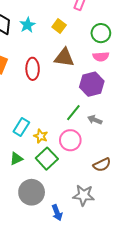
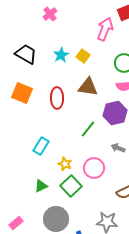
cyan star: (27, 25) -> (61, 55), moved
green line: (73, 113) -> (88, 129), moved
cyan rectangle: (21, 127) -> (41, 146), moved

